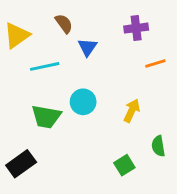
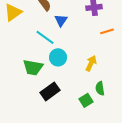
cyan line: (45, 66) -> (45, 37), moved, turned 48
green semicircle: (158, 146) -> (100, 88), moved
black rectangle: (21, 164) -> (50, 91), moved

